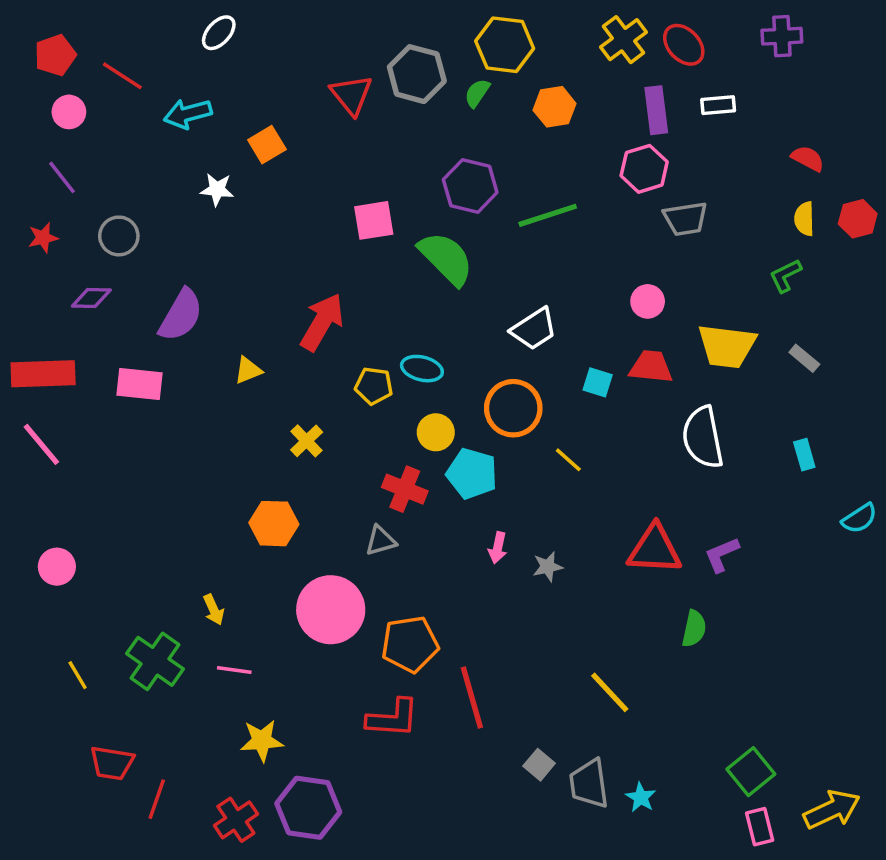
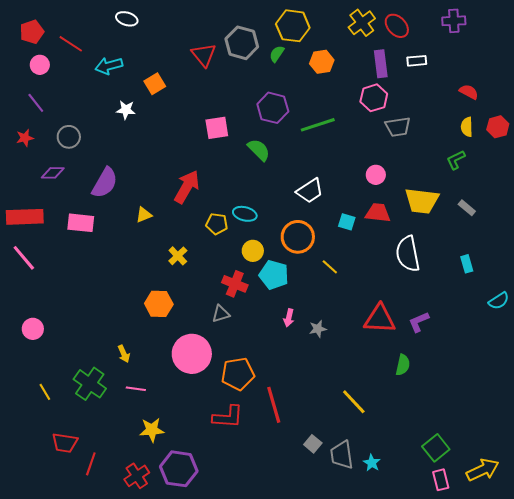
white ellipse: (219, 33) -> (127, 19), turned 65
green semicircle: (446, 258) -> (259, 150), size x0.7

